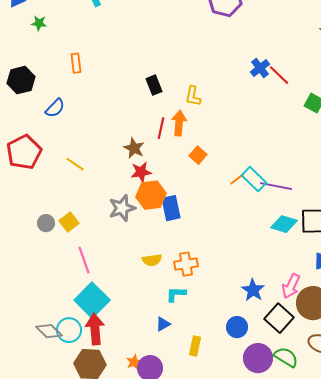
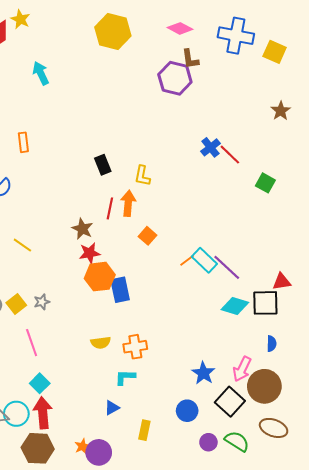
purple line: (276, 186) -> (227, 267), turned 32
gray star: (122, 208) -> (42, 302), moved, size x0.6
cyan square: (92, 300) -> (40, 383), size x0.6
purple circle: (258, 358) -> (208, 442), size x0.6

